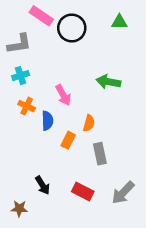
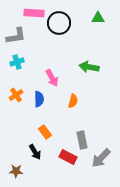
pink rectangle: (41, 16) -> (34, 13), turned -30
orange cross: (27, 106) -> (16, 95), moved, turned 32
orange rectangle: (68, 140) -> (45, 132), moved, turned -64
gray rectangle: (100, 154) -> (82, 140), moved

